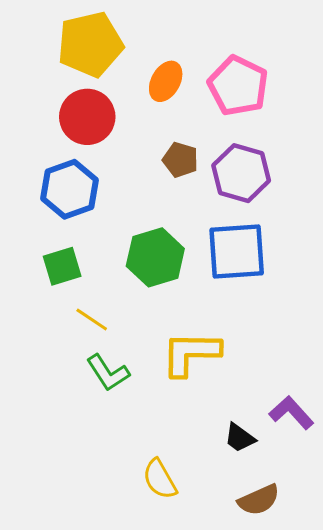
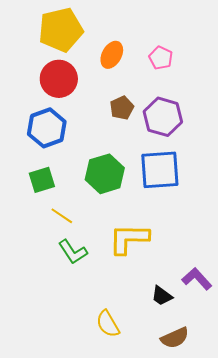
pink pentagon: (238, 86) -> (161, 58), size x0.6
brown pentagon: (180, 160) -> (122, 108), turned 30

